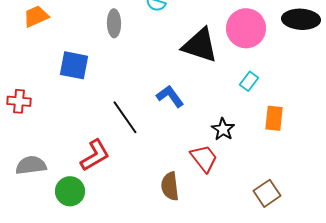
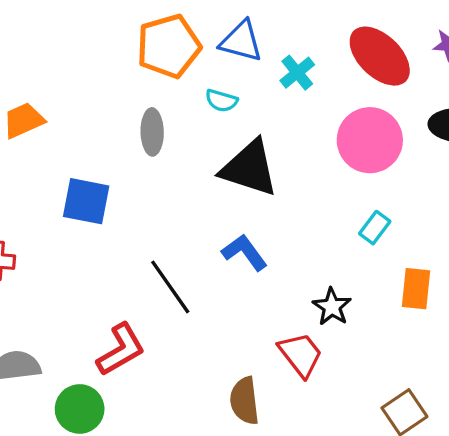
black triangle: (200, 45) -> (249, 168), moved

